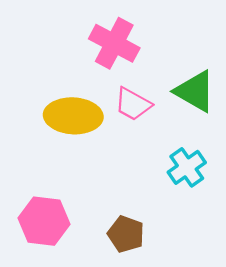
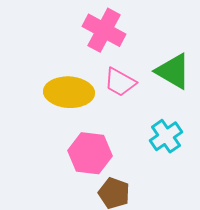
pink hexagon: (44, 221) -> (90, 153), moved

